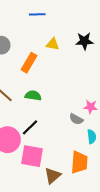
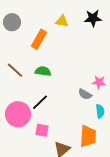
pink square: (32, 156) -> (42, 130), size x0.6

